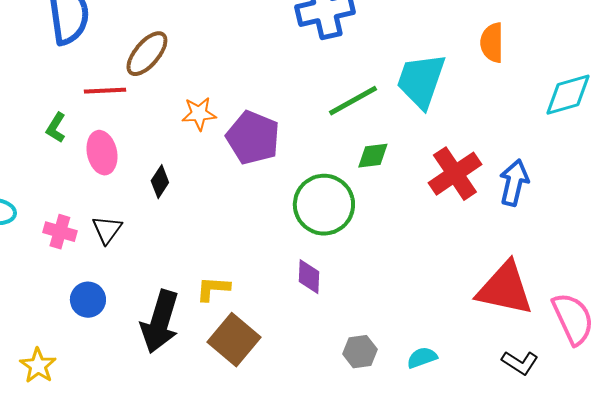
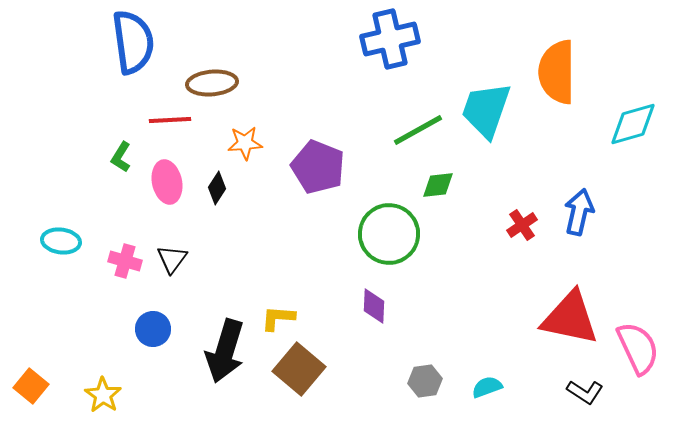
orange semicircle: (492, 43) -> (557, 72), size x1.6
brown ellipse: (147, 54) -> (212, 83), turned 45
orange star: (199, 114) -> (245, 143), moved
red cross: (455, 174) -> (522, 225), moved, size x0.6
black diamond: (160, 182) -> (217, 188), moved

